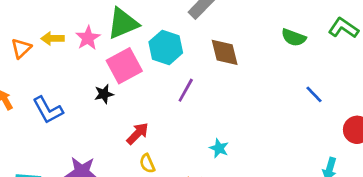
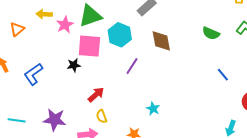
yellow arrow: (52, 38) -> (44, 14), moved
pink square: (124, 66) -> (89, 46), turned 30
blue L-shape: (48, 110) -> (33, 74), turned 80

